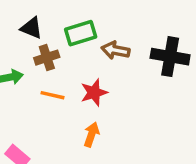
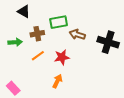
black triangle: (31, 28) -> (24, 11), moved
orange line: (53, 95) -> (38, 56), turned -56

